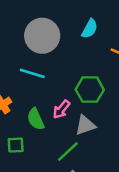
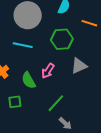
green hexagon: (90, 90) -> (62, 39), moved
gray triangle: (85, 125) -> (79, 66), moved

